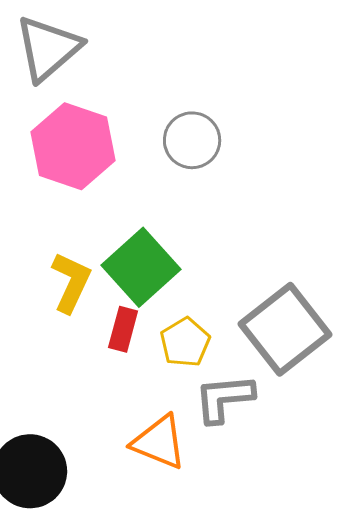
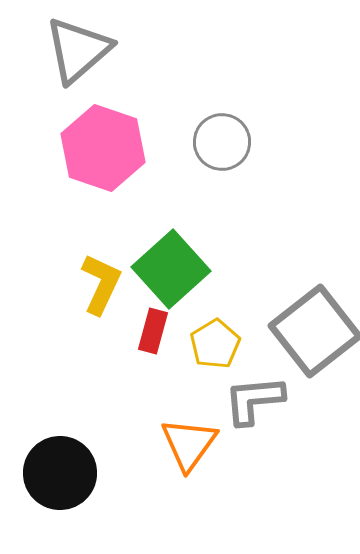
orange triangle: (159, 442) -> (189, 444), turned 44

